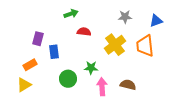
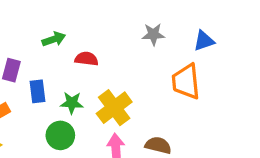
green arrow: (71, 14) -> (54, 39), moved
yellow cross: (115, 45) -> (114, 108), moved
green star: (91, 68) -> (72, 103), moved

